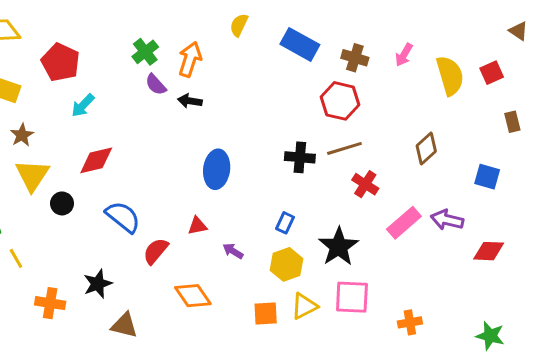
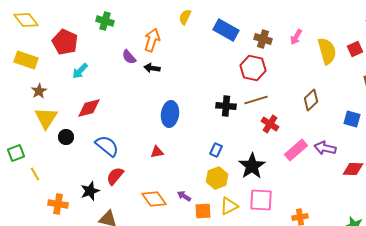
green cross: (145, 52) -> (105, 21), moved, turned -36
red semicircle: (156, 251) -> (115, 176), moved
purple arrow: (233, 251) -> (184, 196), moved

